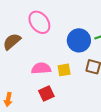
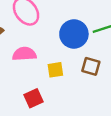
pink semicircle: (41, 68) -> (24, 54), moved

